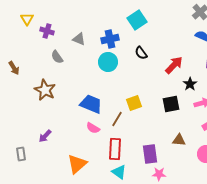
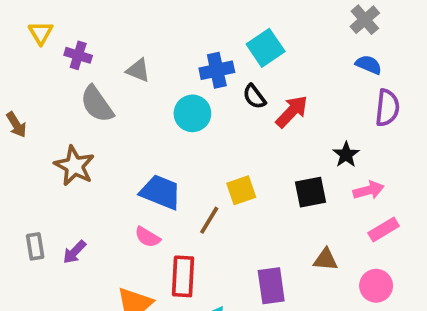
cyan square: (137, 20) -> (266, 48), moved
blue cross: (110, 39) -> (217, 70), moved
gray semicircle: (57, 57) -> (97, 104), size x1.5
red arrow: (174, 65) -> (292, 112), moved
pink semicircle: (93, 128) -> (147, 237), moved
red rectangle: (115, 149) -> (183, 276), moved
gray rectangle: (21, 154) -> (35, 246), moved

